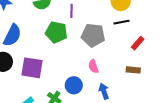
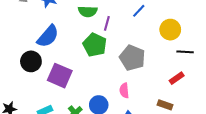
purple line: (72, 11) -> (107, 23), moved
black line: (122, 22) -> (185, 52), moved

